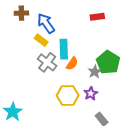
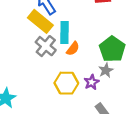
yellow rectangle: (41, 40) -> (40, 21), size x1.6
gray star: (95, 72) -> (106, 70), moved

